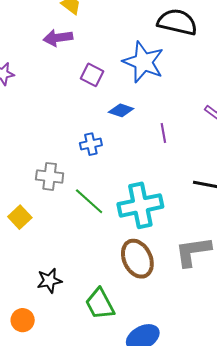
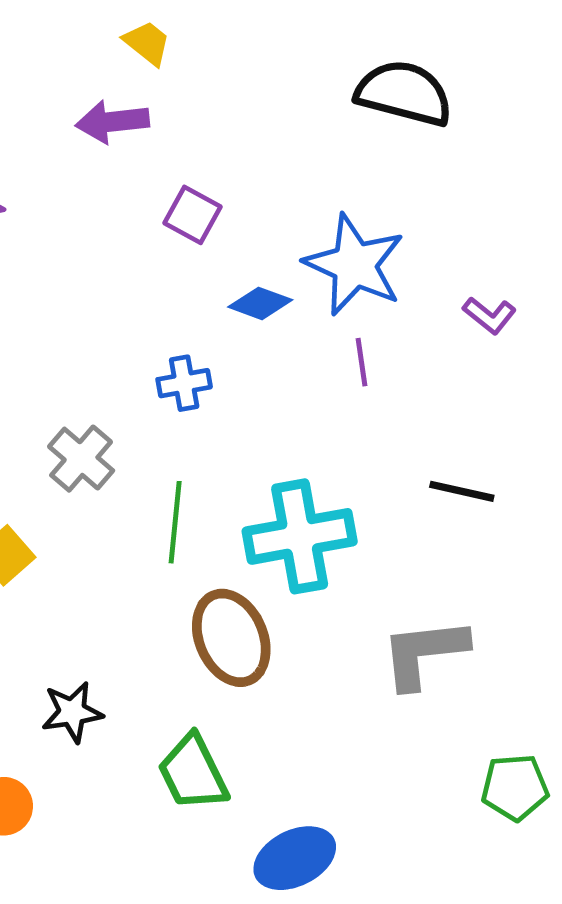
blue star: (143, 62) -> (354, 265), moved
gray cross: (50, 176) -> (81, 459), turned 32
green line: (89, 201) -> (175, 522), turned 52
brown ellipse: (137, 259) -> (231, 638), moved

